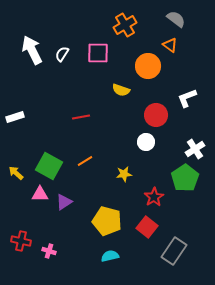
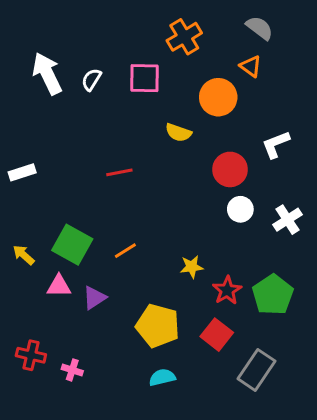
white circle: (146, 142) -> (240, 209), moved
orange line: (85, 161) -> (125, 251), moved
yellow star: (124, 174) -> (192, 267), moved
green pentagon: (185, 178) -> (273, 295), moved

